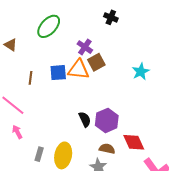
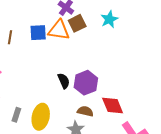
cyan star: (141, 72) -> (109, 19), moved

